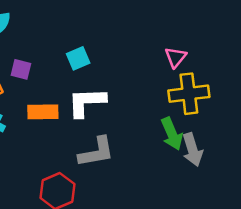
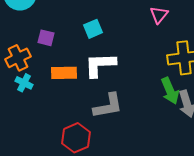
pink triangle: (175, 57) -> (159, 15), moved

